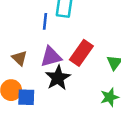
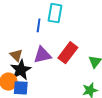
black star: (58, 78) -> (21, 70), moved

